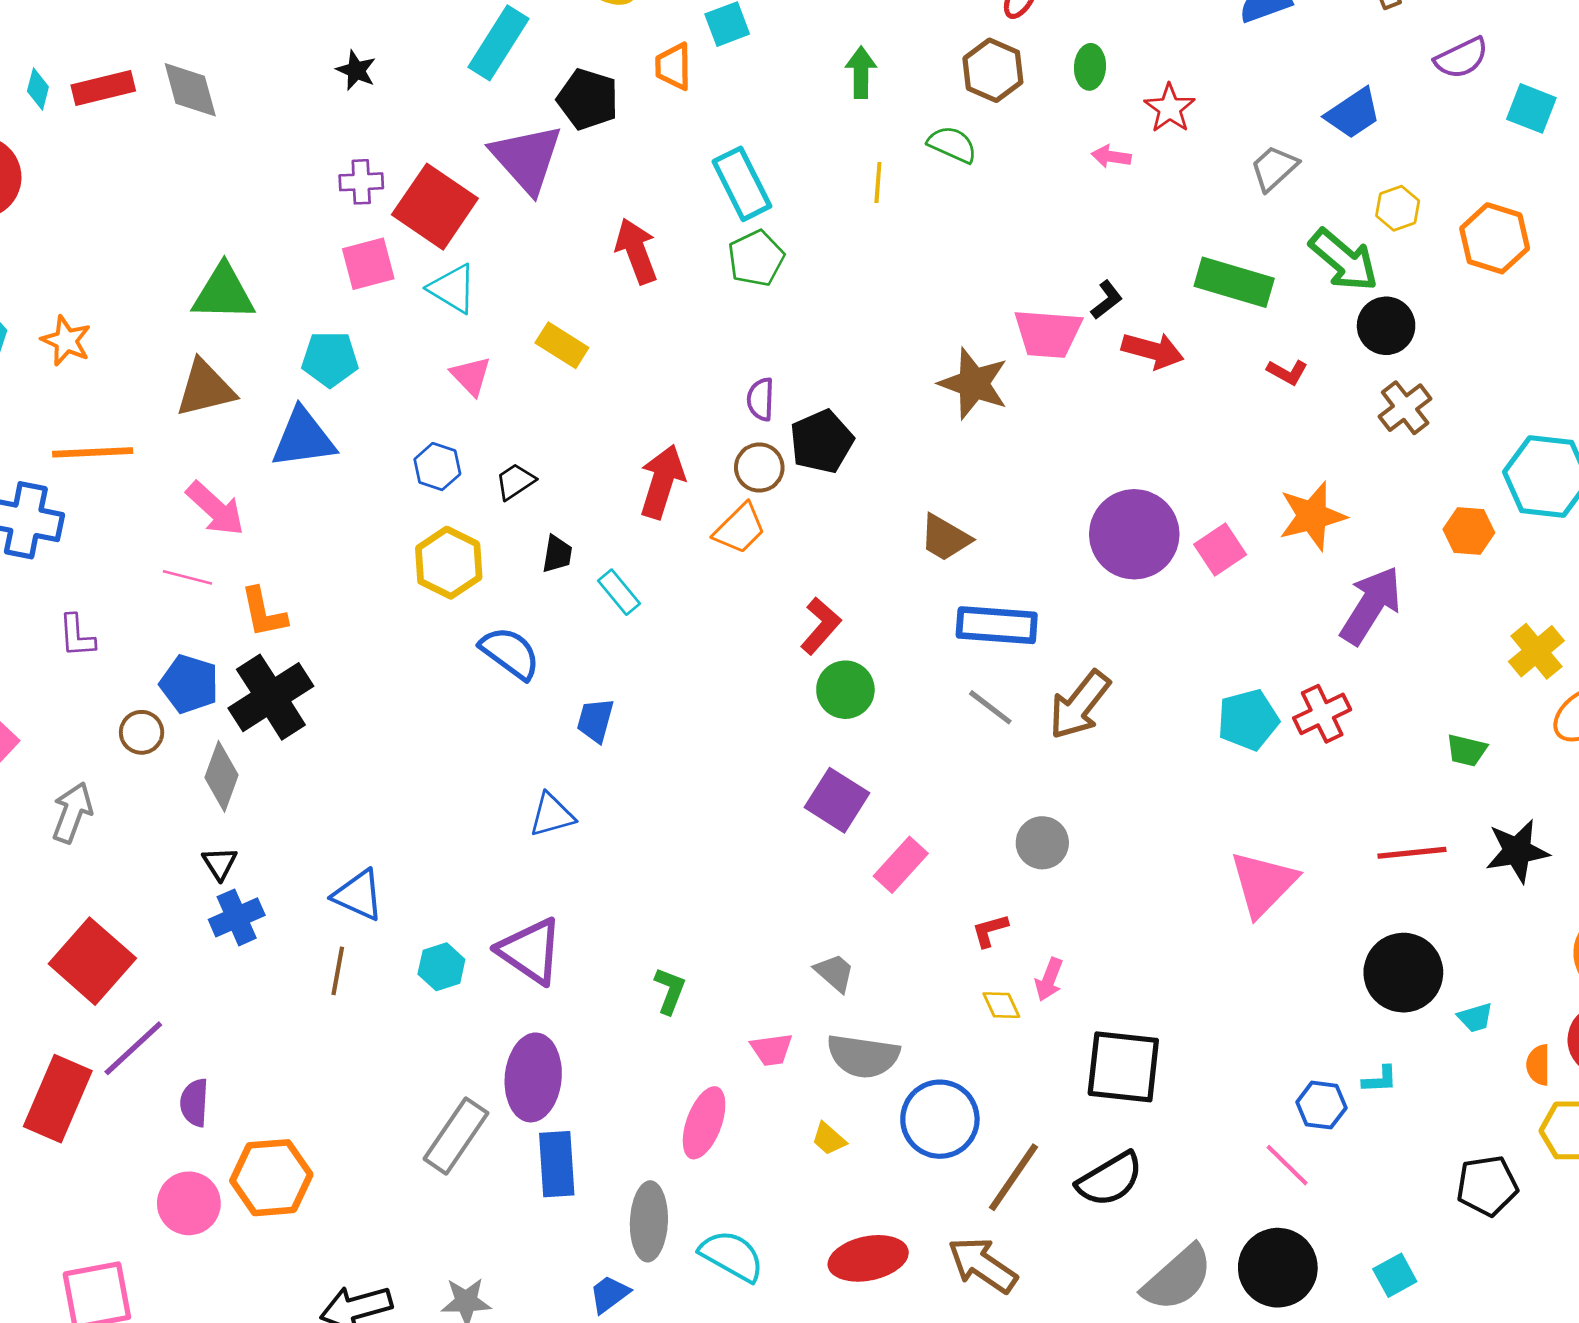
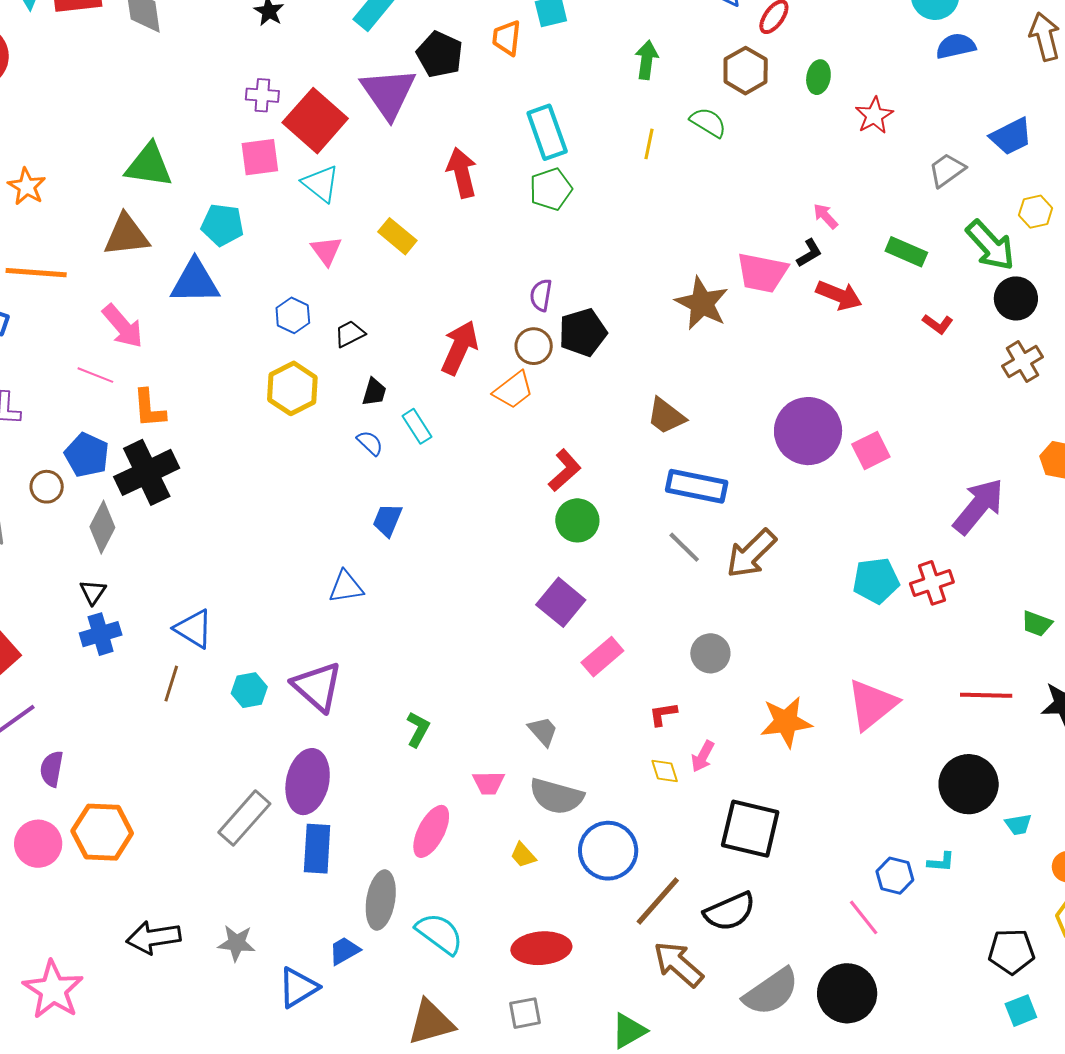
pink arrow: (1111, 156) -> (826, 216), moved, turned 32
green rectangle: (1234, 282) -> (906, 252), size x0.7
orange star: (1312, 516) -> (786, 722), moved
blue semicircle: (510, 653) -> (370, 443), moved, size x0.6
brown arrow: (982, 1265) -> (678, 964), moved
cyan square: (1395, 1275) -> (1021, 1011), moved

